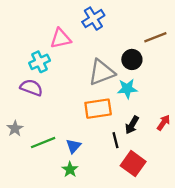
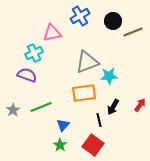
black circle: (132, 59) -> (113, 21), moved
green line: (43, 143) -> (41, 107), moved
red square: (133, 164) -> (93, 145), moved

